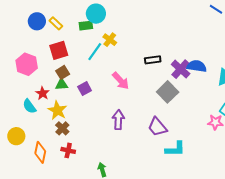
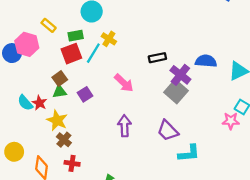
blue circle: (37, 21) -> (12, 53), moved
green rectangle: (86, 26) -> (76, 36), moved
red square: (59, 50) -> (71, 54), moved
pink hexagon: (27, 64) -> (27, 44), moved
purple cross: (181, 69) -> (180, 75), moved
cyan semicircle: (29, 106) -> (25, 103), moved

